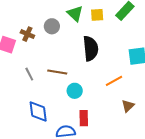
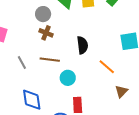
brown cross: (27, 34) -> (46, 33), moved
black semicircle: (91, 48) -> (82, 45), moved, size x0.7
orange line: (114, 81) -> (107, 67), turned 72

